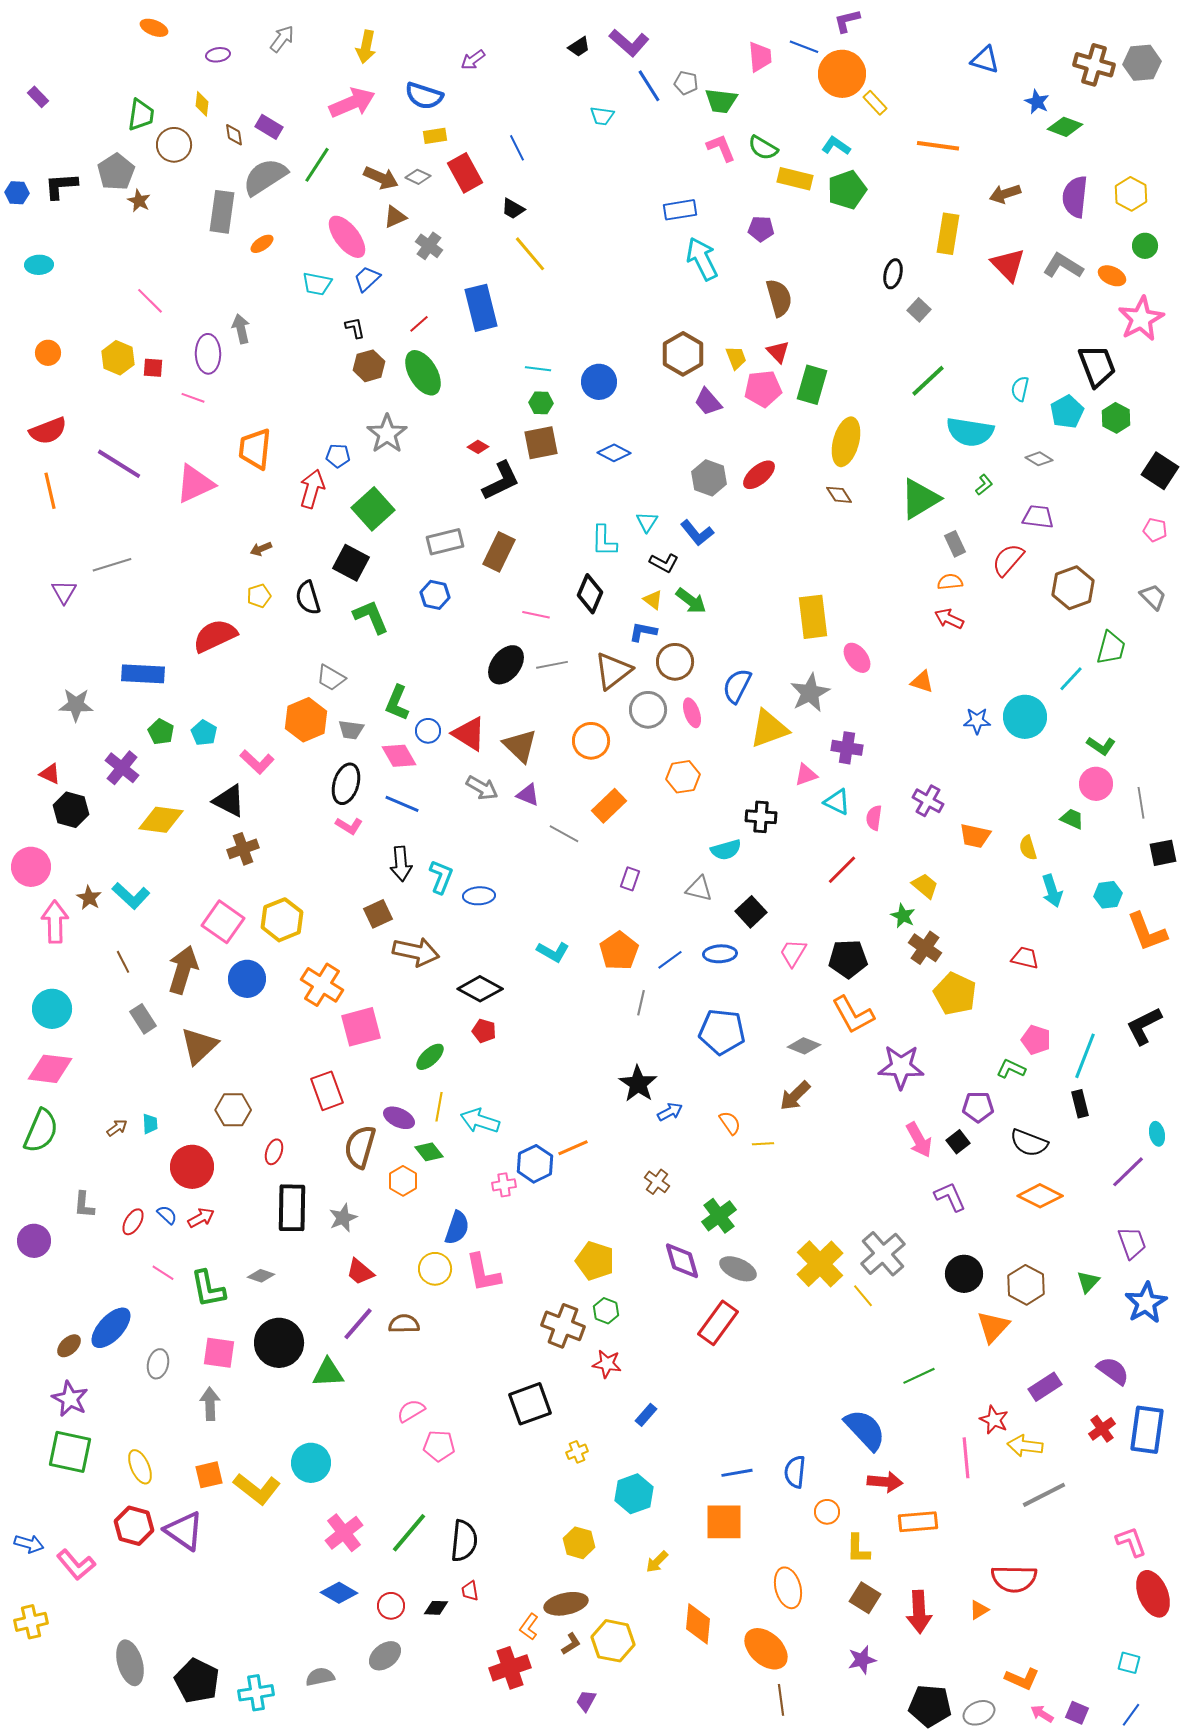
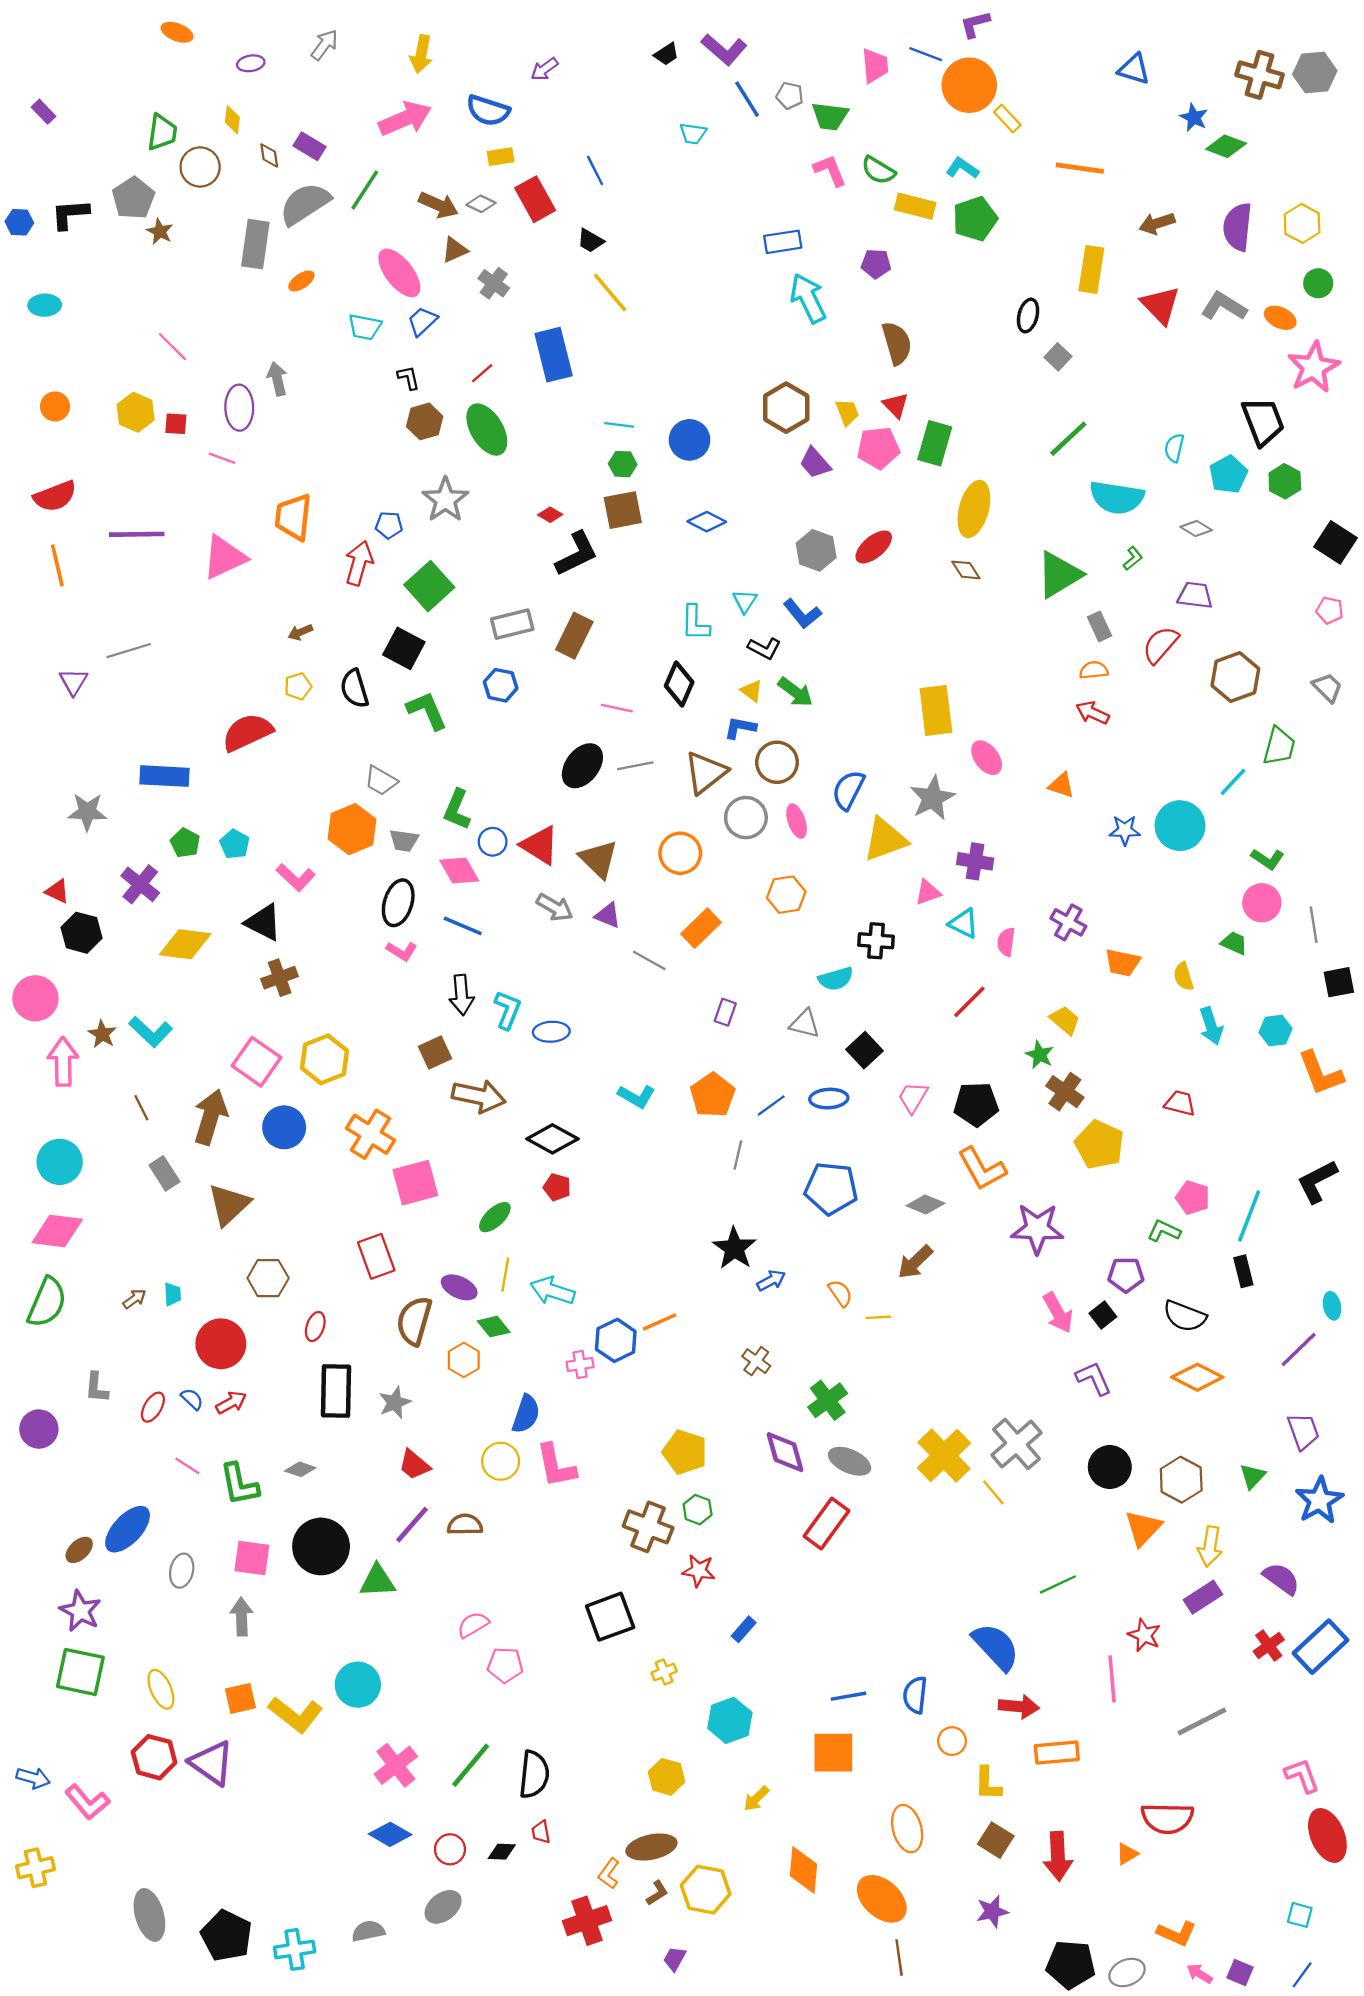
purple line: (119, 464) -> (137, 534), turned -33
blue rectangle: (1147, 1430) -> (1321, 1647), turned 39
yellow arrow: (1025, 1446) -> (1210, 1546), moved, turned -88

